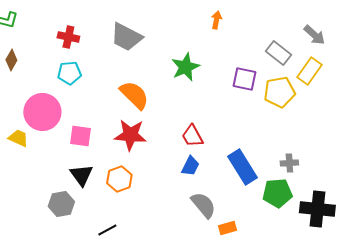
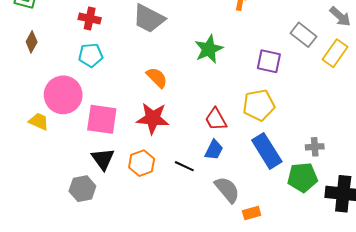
yellow pentagon: (279, 92) -> (259, 105), moved
orange semicircle: (134, 95) -> (157, 78), size x0.7
pink square: (80, 136) -> (102, 119), size x1.4
black line: (107, 230) -> (184, 166), moved, turned 54

